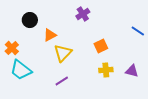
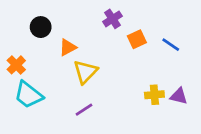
blue line: (138, 31) -> (171, 45), moved
orange square: (101, 46) -> (137, 39), moved
yellow cross: (106, 70) -> (154, 95), moved

